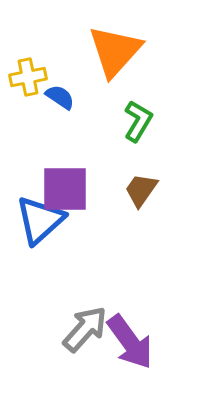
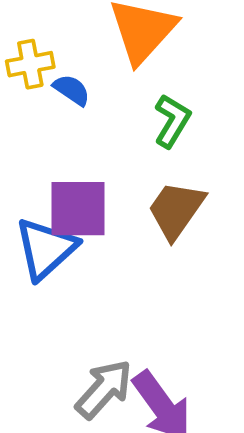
brown trapezoid: (141, 190) -> (176, 210), size x1.4

